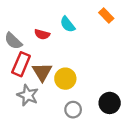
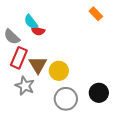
cyan semicircle: (68, 24) -> (31, 22), moved
gray circle: (73, 110) -> (66, 99), size x1.5

